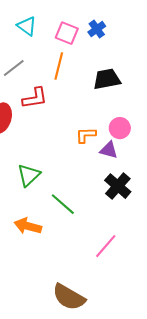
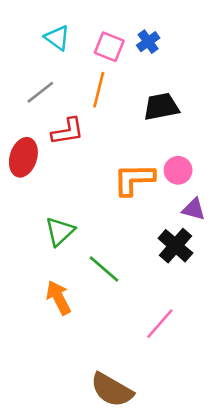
orange L-shape: (86, 135) -> (134, 179), size x1.6
purple triangle: (109, 150) -> (194, 209), moved
orange arrow: (28, 226) -> (58, 298), turned 48

